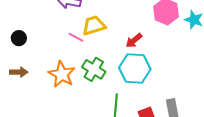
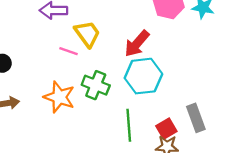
yellow trapezoid: (94, 25) -> (87, 34), turned 80
red arrow: (134, 41) -> (137, 44), size x1.4

